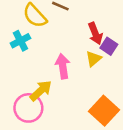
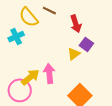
red arrow: (95, 33) -> (76, 24), moved
pink arrow: (63, 66) -> (49, 74), moved

